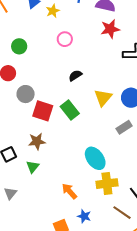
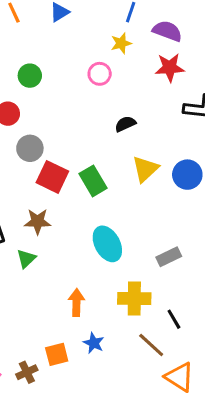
yellow star: (53, 11) -> (121, 43), moved
black semicircle: (75, 75) -> (125, 124), moved
gray rectangle: (124, 127) -> (169, 257), moved
cyan ellipse: (95, 158) -> (107, 244), moved
orange arrow: (69, 191) -> (77, 303), turned 36

